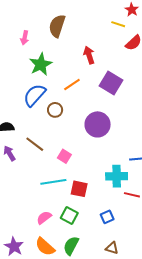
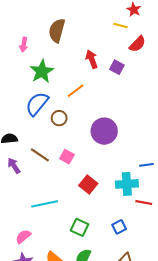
purple square: (111, 83) -> (117, 67), moved, size x0.6
pink square: (64, 156) -> (67, 157), moved
cyan line: (53, 182) -> (45, 204), moved
red square: (79, 189) -> (88, 184), moved, turned 30
pink semicircle: (44, 218) -> (23, 237), moved

